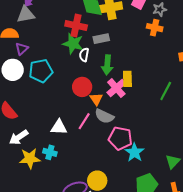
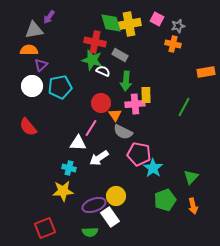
gray triangle: (26, 14) -> (34, 30), moved
gray rectangle: (101, 39) -> (120, 55), turned 42
white semicircle: (84, 55) -> (103, 71), turned 104
pink cross: (116, 88) -> (135, 104), turned 36
pink line: (84, 121) -> (91, 128), moved
white arrow: (19, 137) -> (99, 158), moved
yellow star: (30, 158) -> (63, 191), moved

